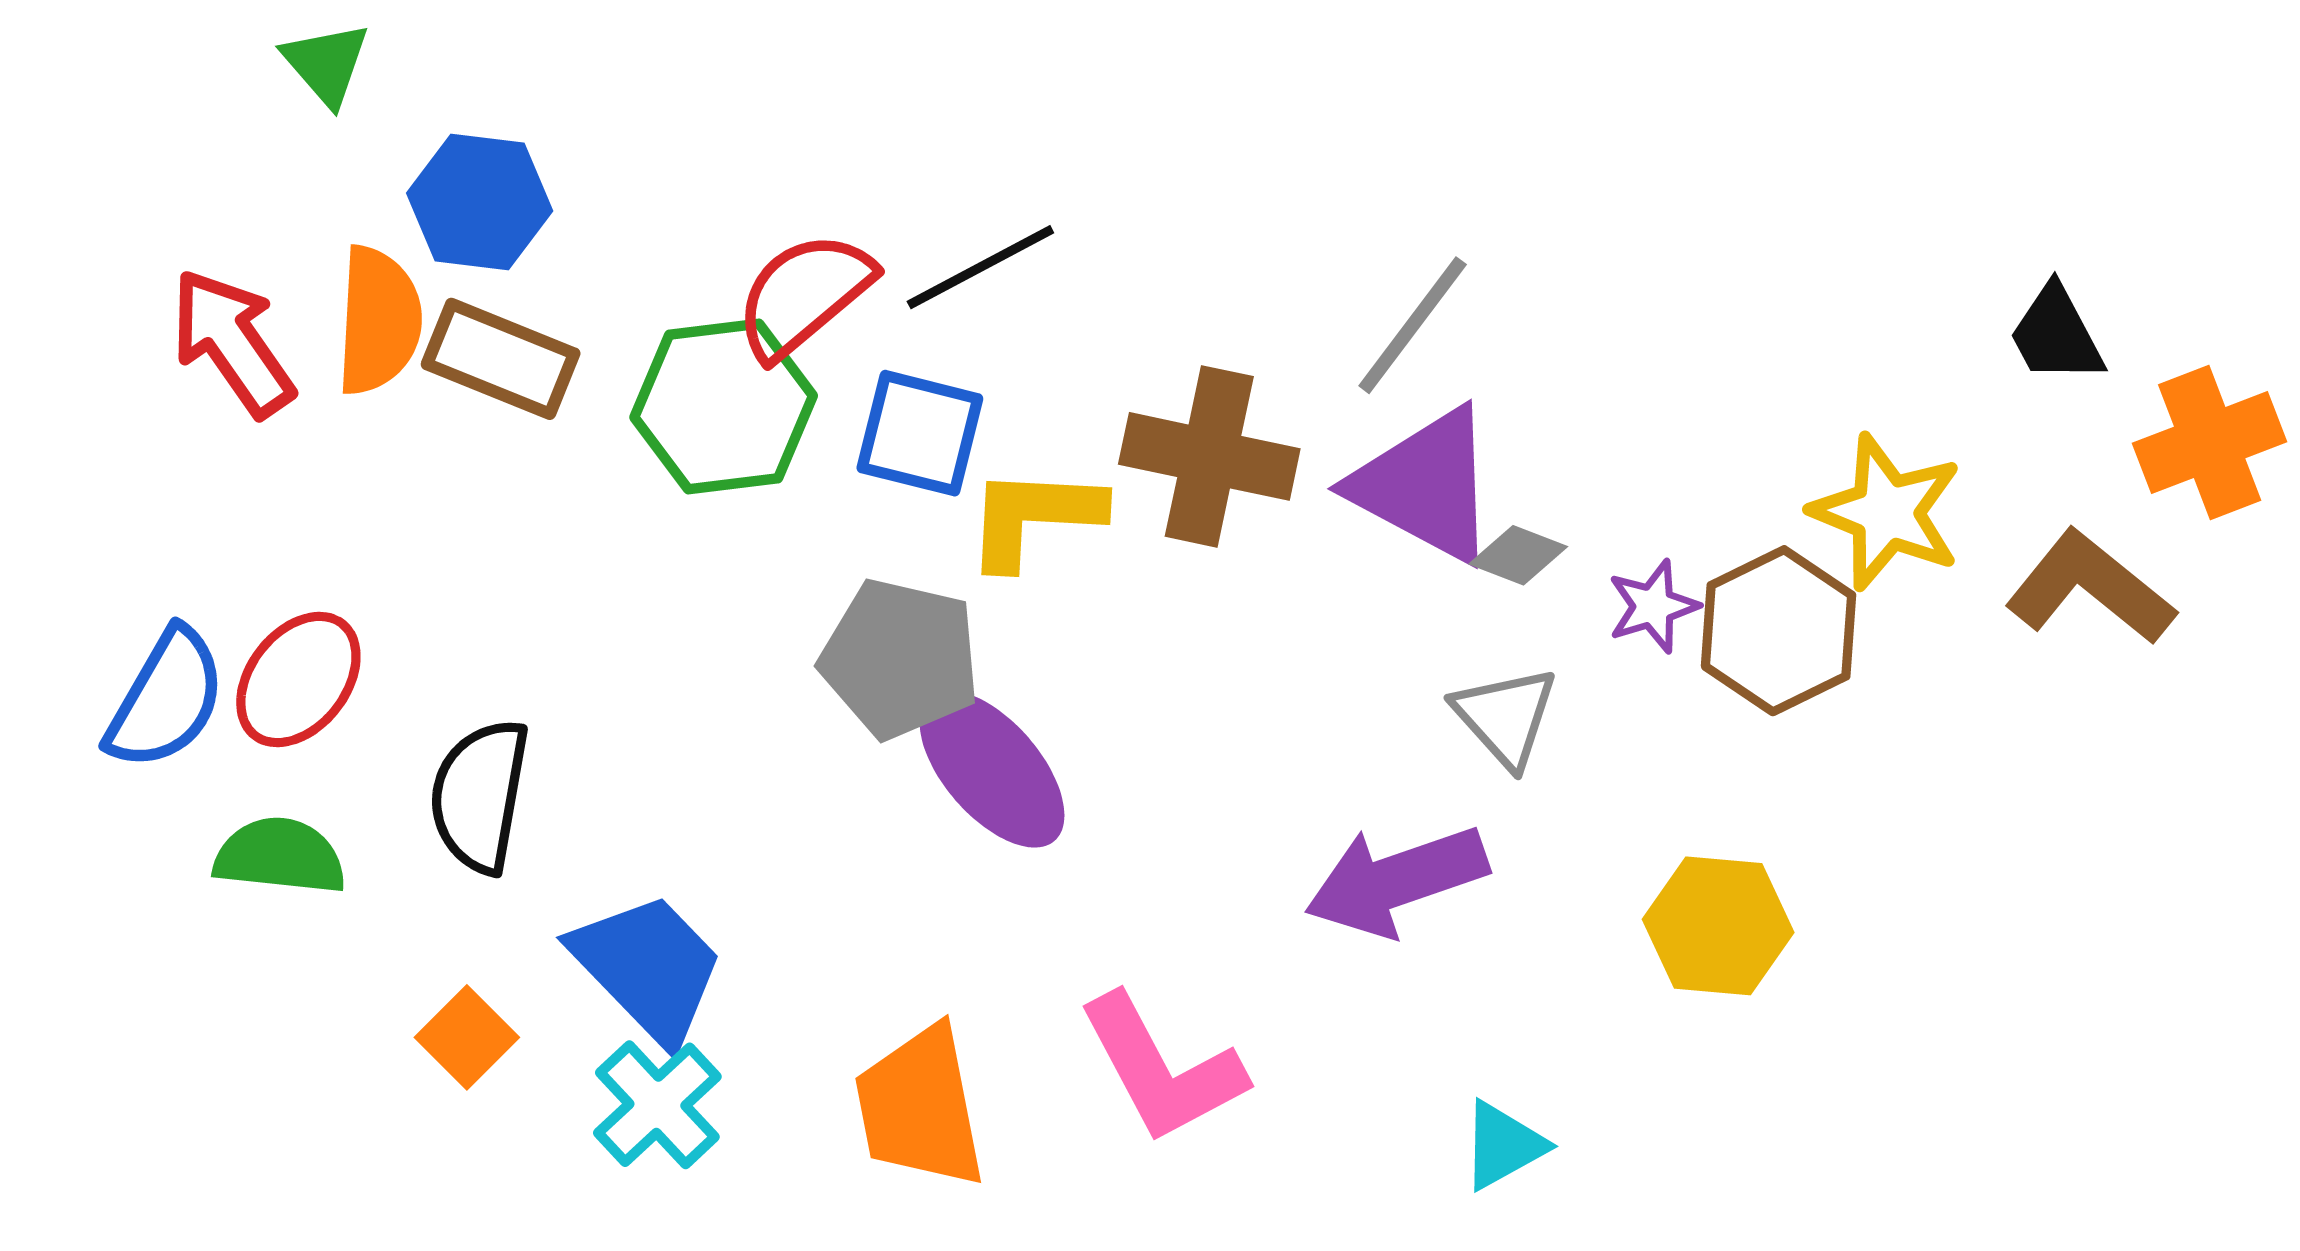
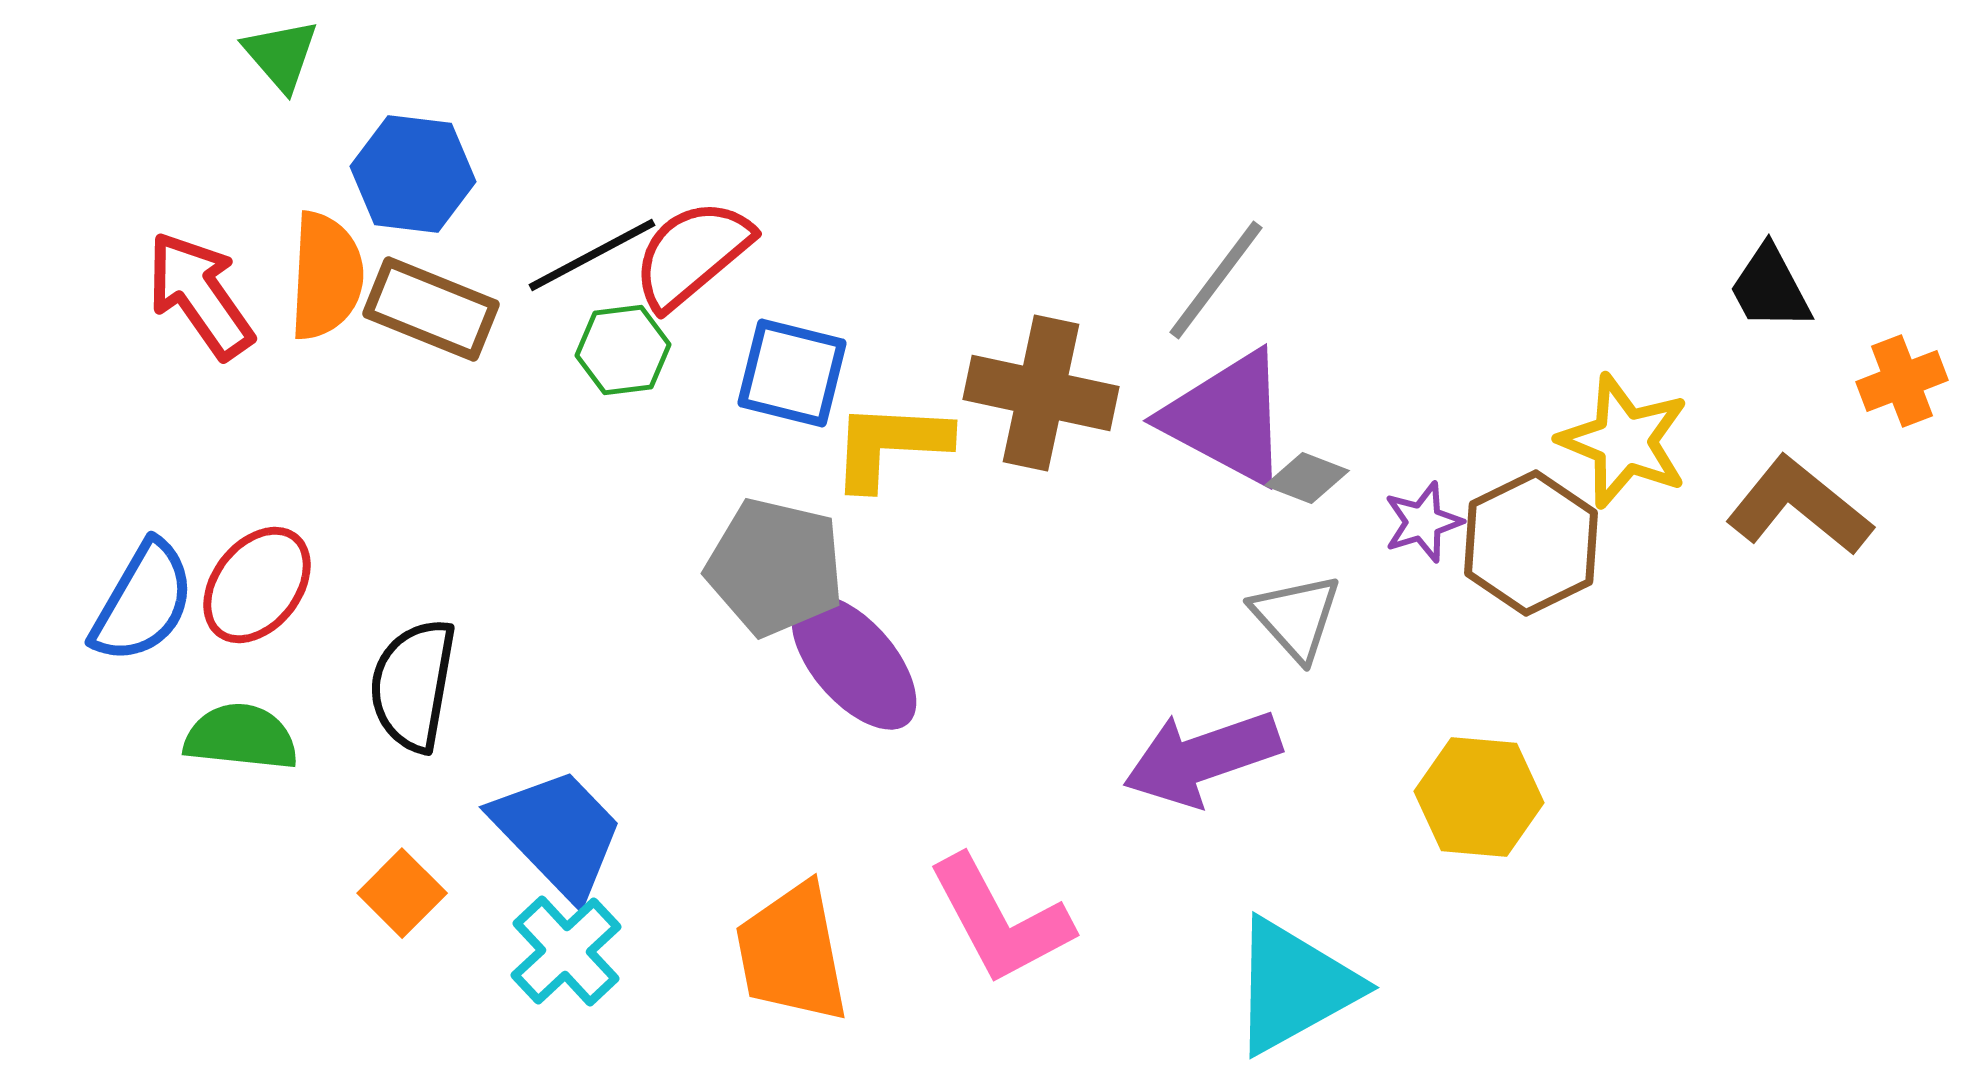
black line: (980, 267) -> (592, 255), moved
green hexagon: (724, 407) -> (623, 350), size x0.6
orange cross: (2210, 443) -> (1902, 381), size x0.7
cyan triangle: (1503, 1145) -> (1294, 986), size x1.8

